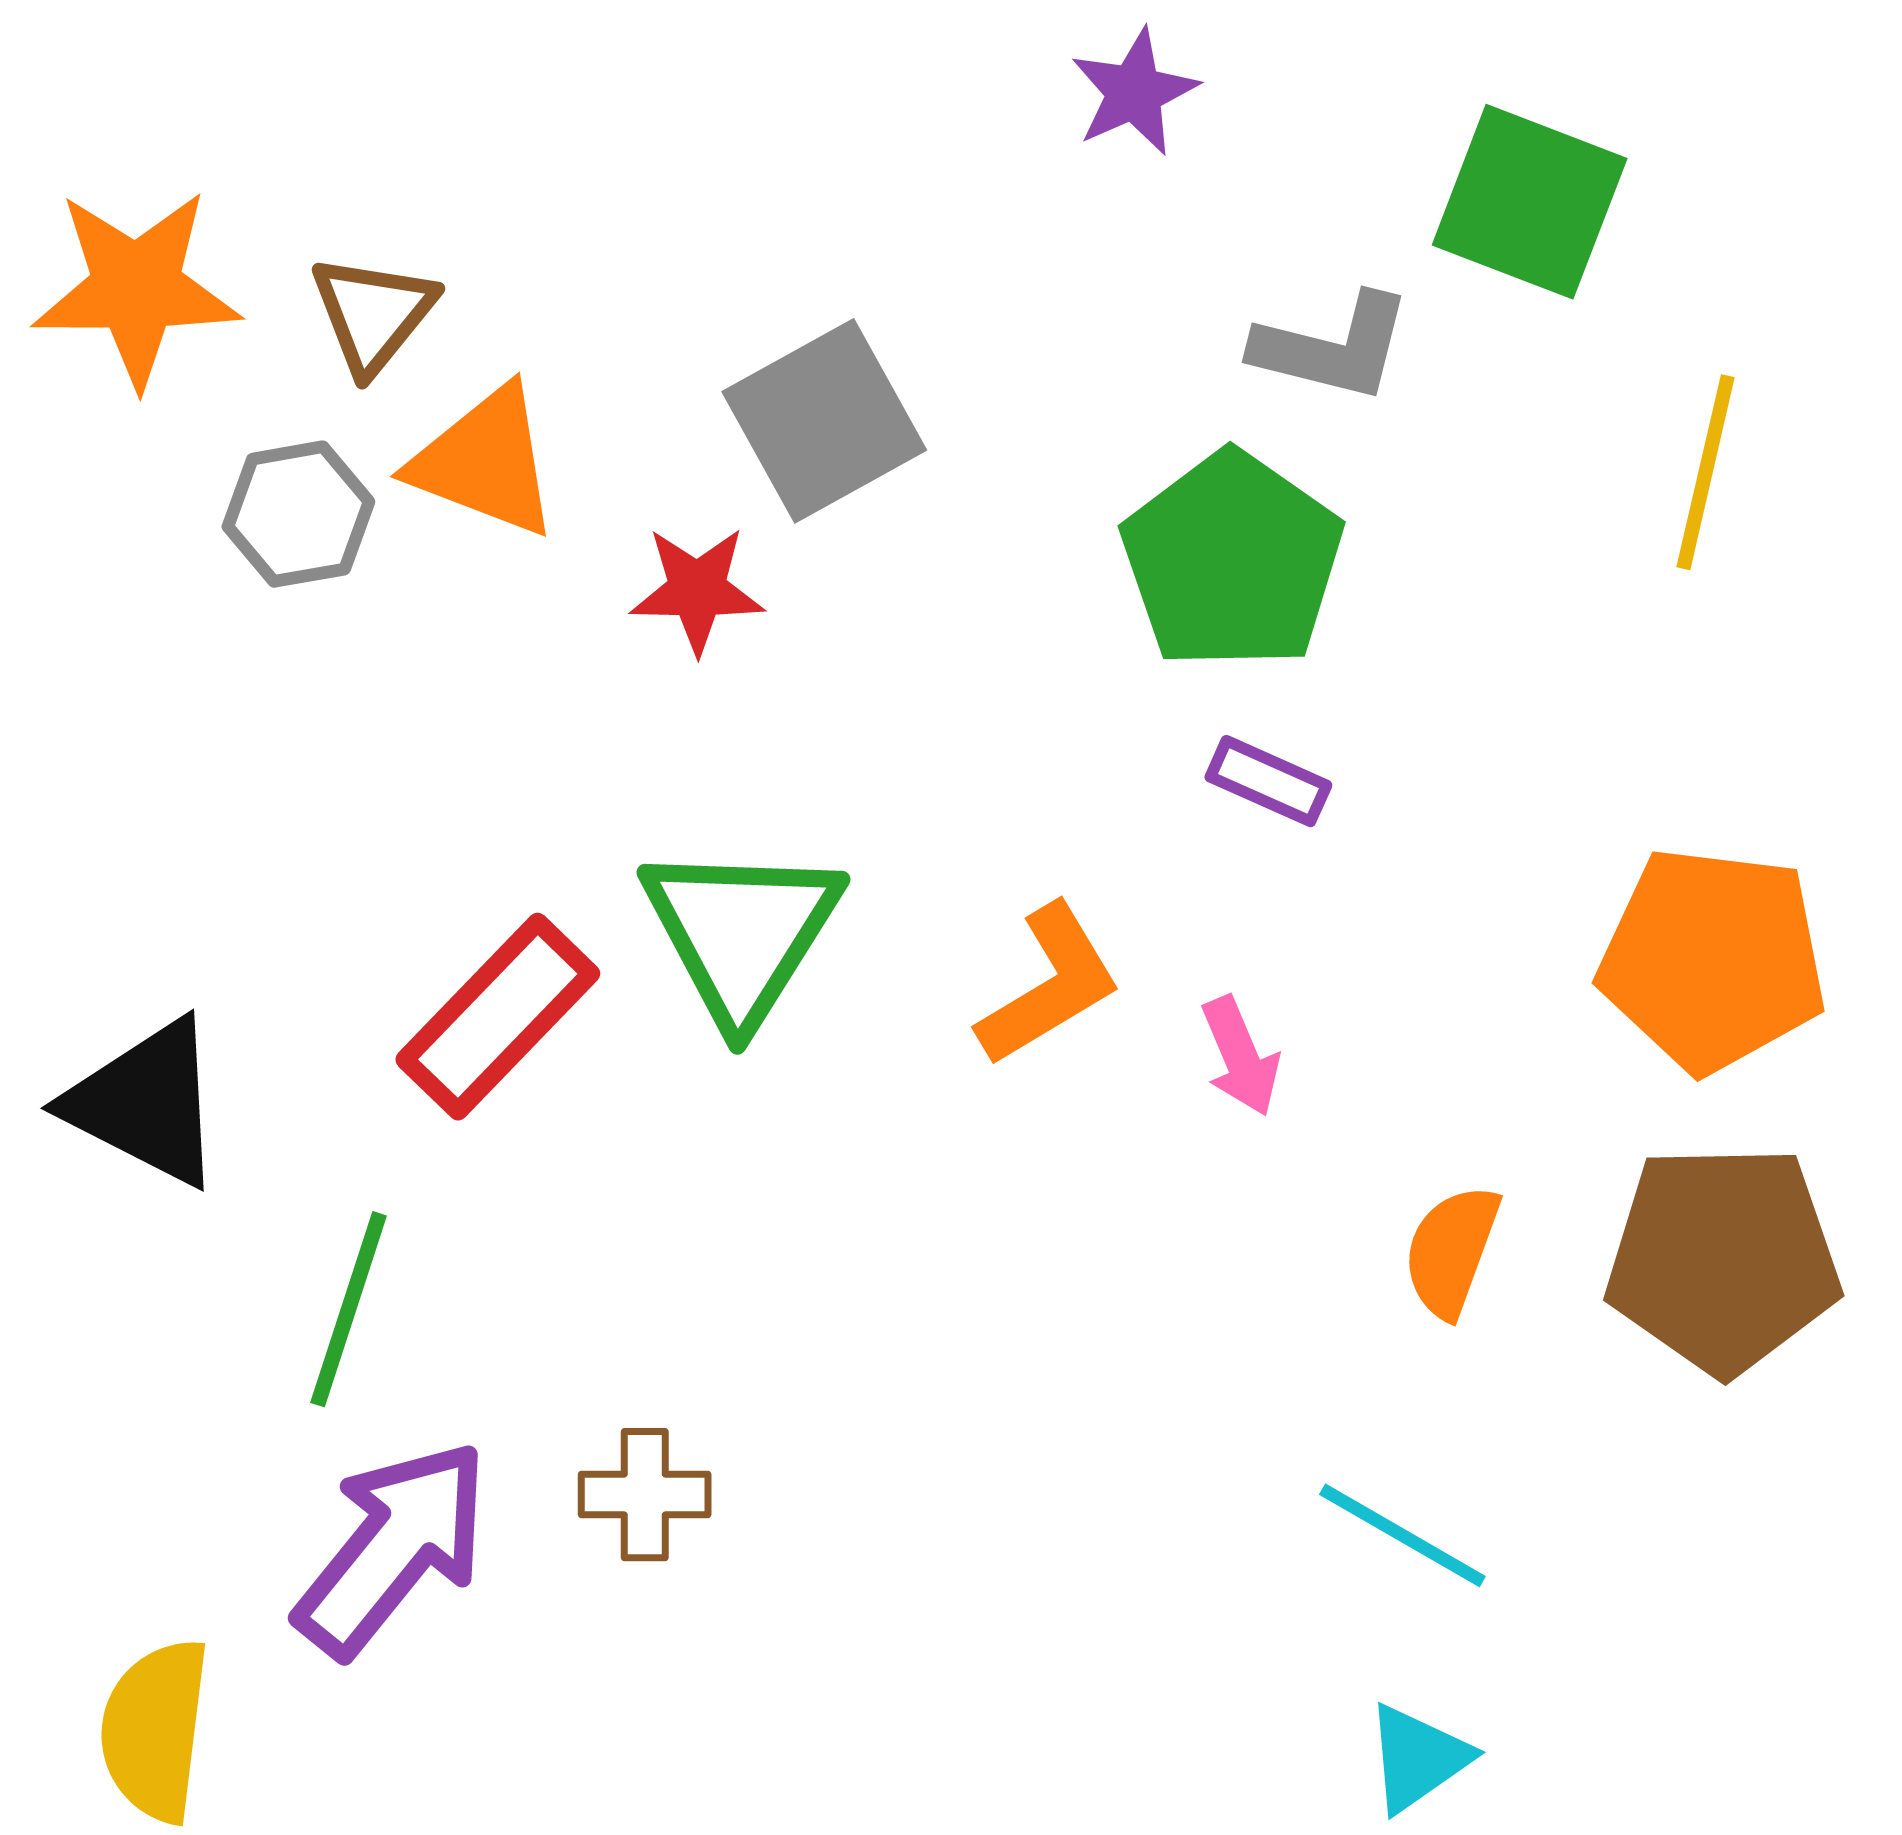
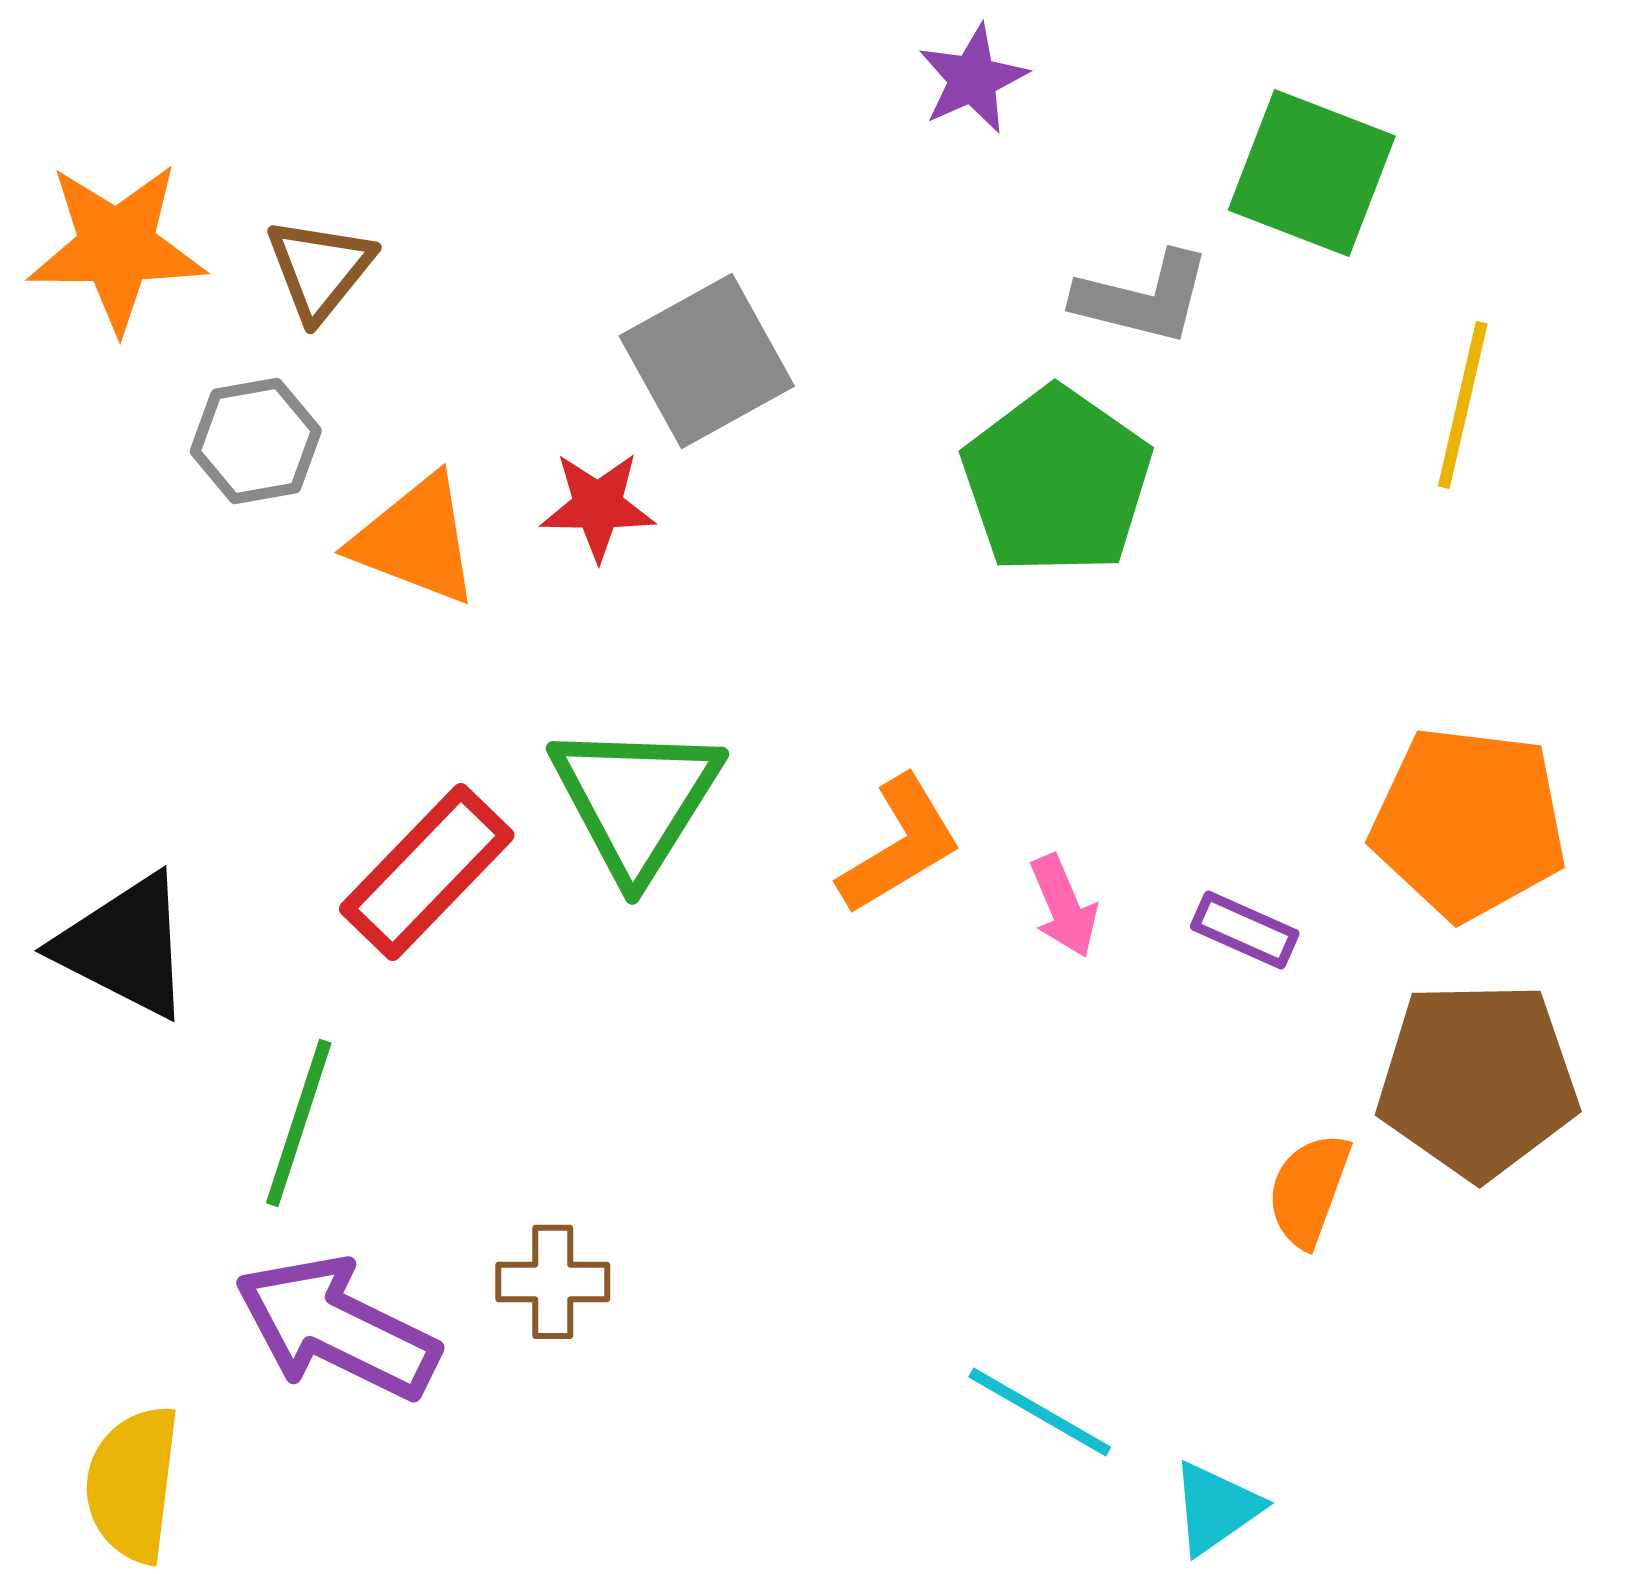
orange triangle: (485, 462) -> (416, 540), moved
purple rectangle: (1268, 781) -> (1245, 930), moved
orange semicircle: (1451, 1251) -> (1309, 1190), moved
cyan line: (1402, 1535) -> (1040, 1412), moved
purple arrow: (393, 1548) -> (337, 1328), turned -103

